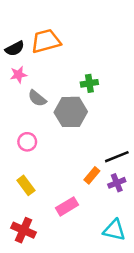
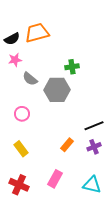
orange rectangle: (92, 175) -> (67, 145), moved
pink rectangle: (67, 206) -> (55, 179), moved, turned -30

